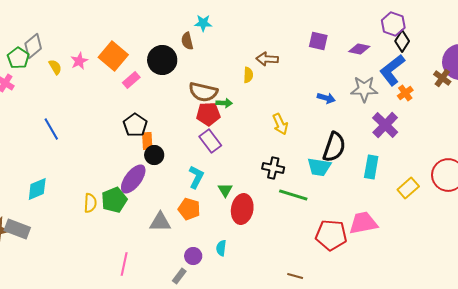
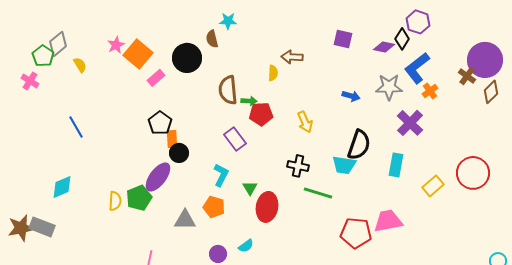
black diamond: (402, 41) -> (402, 39), moved
pink star: (79, 61) -> (116, 45), moved
brown semicircle: (203, 92) -> (228, 90), turned 72
red pentagon: (208, 114) -> (261, 114), moved
cyan semicircle: (221, 248) -> (246, 246), turned -133

